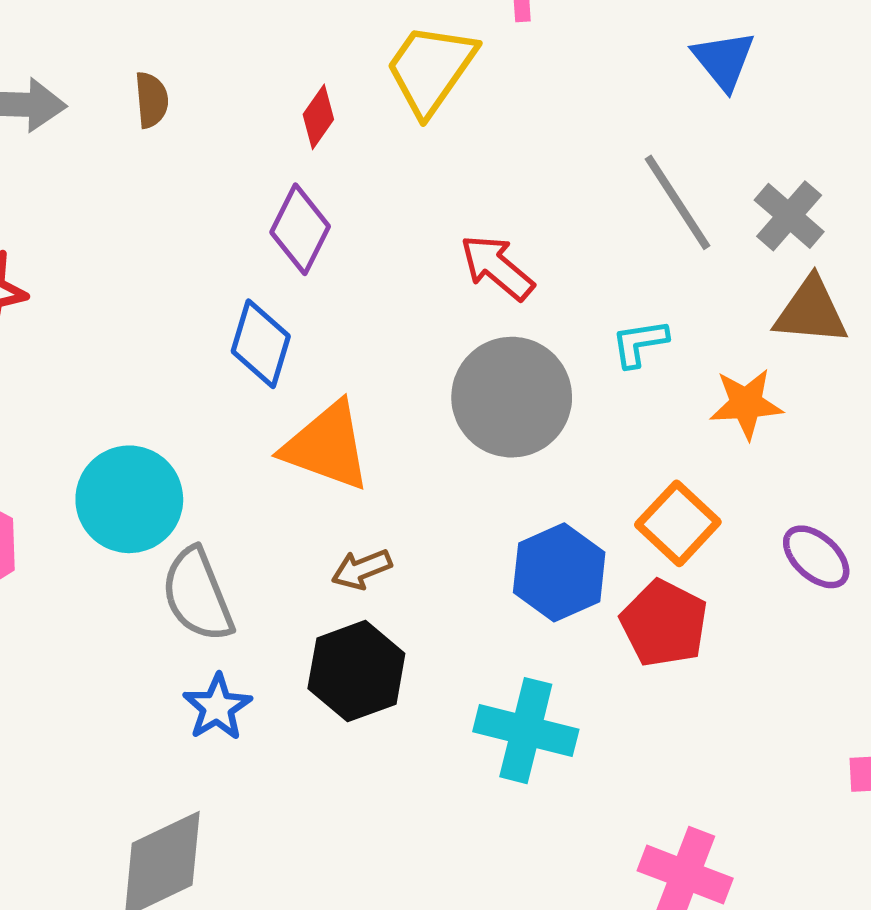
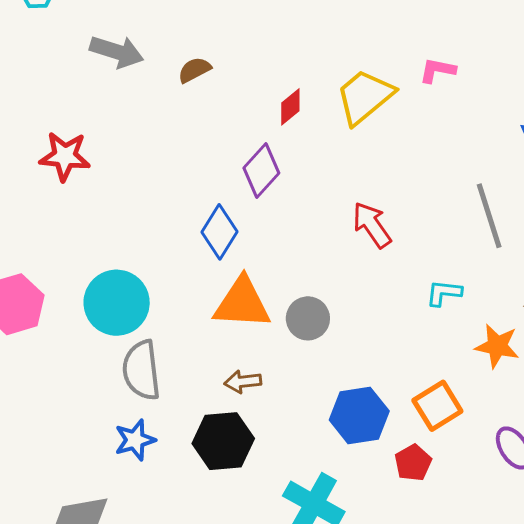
brown semicircle: (152, 100) -> (194, 70), turned -128
gray circle: (512, 397) -> (308, 318), moved, size x0.6
orange triangle: (327, 446) -> (242, 303), turned -32
red pentagon: (664, 623) -> (413, 463), size x0.7

